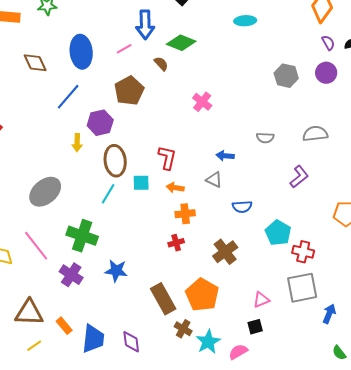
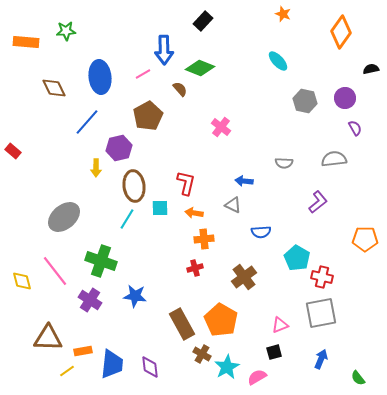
cyan ellipse: (245, 21) -> (278, 61), moved, turned 50
purple semicircle: (328, 43) -> (355, 128), moved
blue arrow: (329, 314) -> (321, 359), moved
orange rectangle: (64, 326) -> (83, 351), turned -60
yellow line: (34, 346) -> (67, 371), moved

